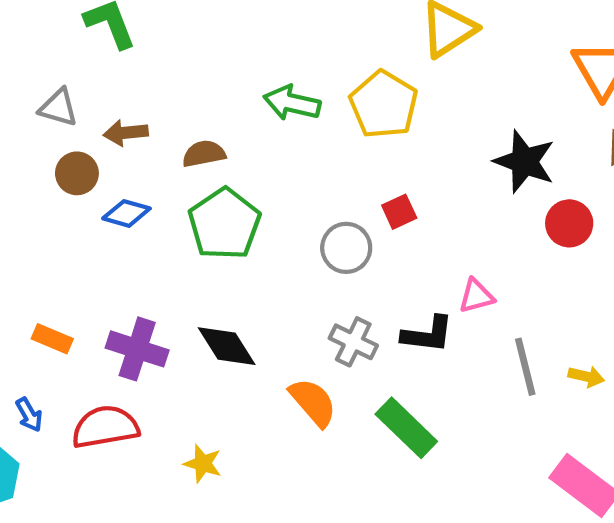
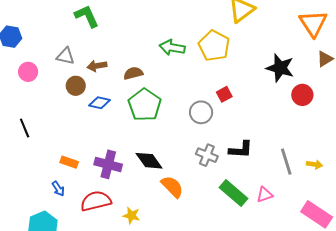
pink triangle: (476, 296) -> (265, 195), moved
orange semicircle: (313, 402) -> (172, 187), moved
blue arrow: (29, 415) -> (58, 189), moved
yellow star: (203, 464) -> (131, 215), moved

